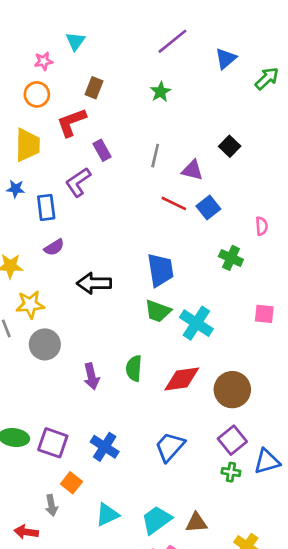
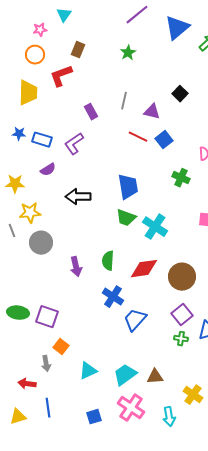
blue triangle: (226, 59) -> (177, 28), size x1.5
purple rectangle: (102, 150) -> (91, 112), moved
purple L-shape: (78, 182) -> (74, 144), moved
blue star: (16, 189) -> (19, 134), moved
blue rectangle: (46, 207) -> (42, 140), turned -66
blue cross: (105, 447) -> (113, 297), moved

